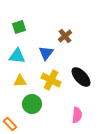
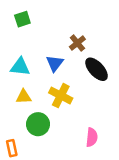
green square: (19, 27) -> (22, 19), moved
black ellipse: (81, 77) -> (97, 69), moved
orange rectangle: (10, 124) -> (12, 148), turned 32

